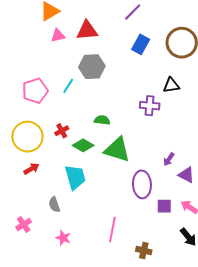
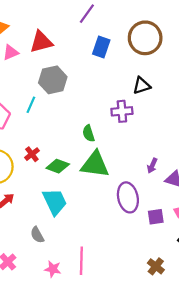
green semicircle: (102, 120) -> (89, 133), moved, turned -105
pink line: (112, 229) -> (81, 261), moved
brown cross: (144, 251) -> (156, 266), moved, turned 35

